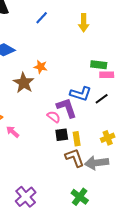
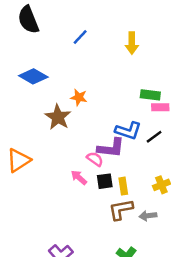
purple L-shape: (67, 108) -> (111, 148), turned 115
pink arrow: (13, 132) -> (79, 177), moved
brown L-shape: (75, 158) -> (121, 210), turned -80
gray arrow: (97, 163) -> (148, 216), size x0.6

